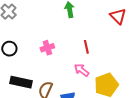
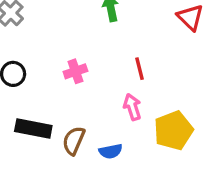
pink arrow: (82, 70) -> (132, 107), turned 35

